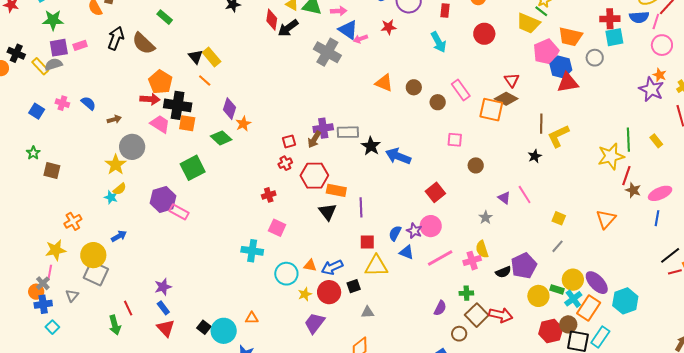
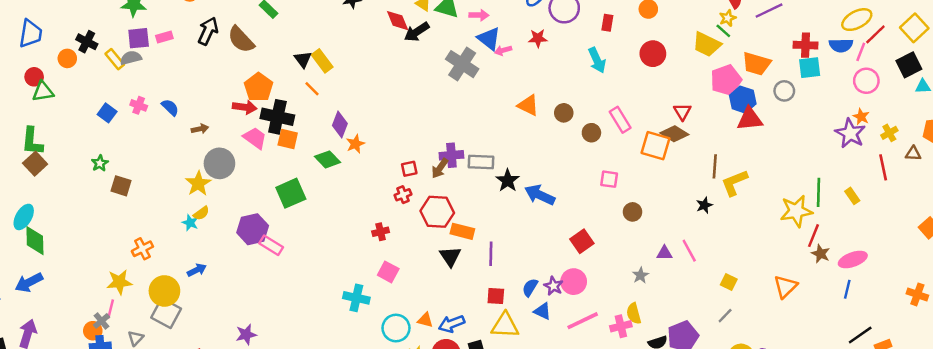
red diamond: (272, 20) -> (398, 21), turned -35
purple triangle: (504, 198) -> (664, 253), turned -40

